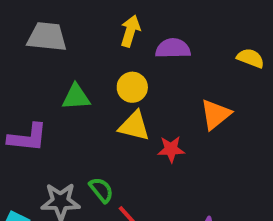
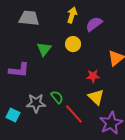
purple semicircle: (173, 48) -> (94, 24), turned -36
green triangle: (76, 97) -> (44, 49), turned -49
yellow triangle: (134, 126) -> (96, 97), moved, turned 30

